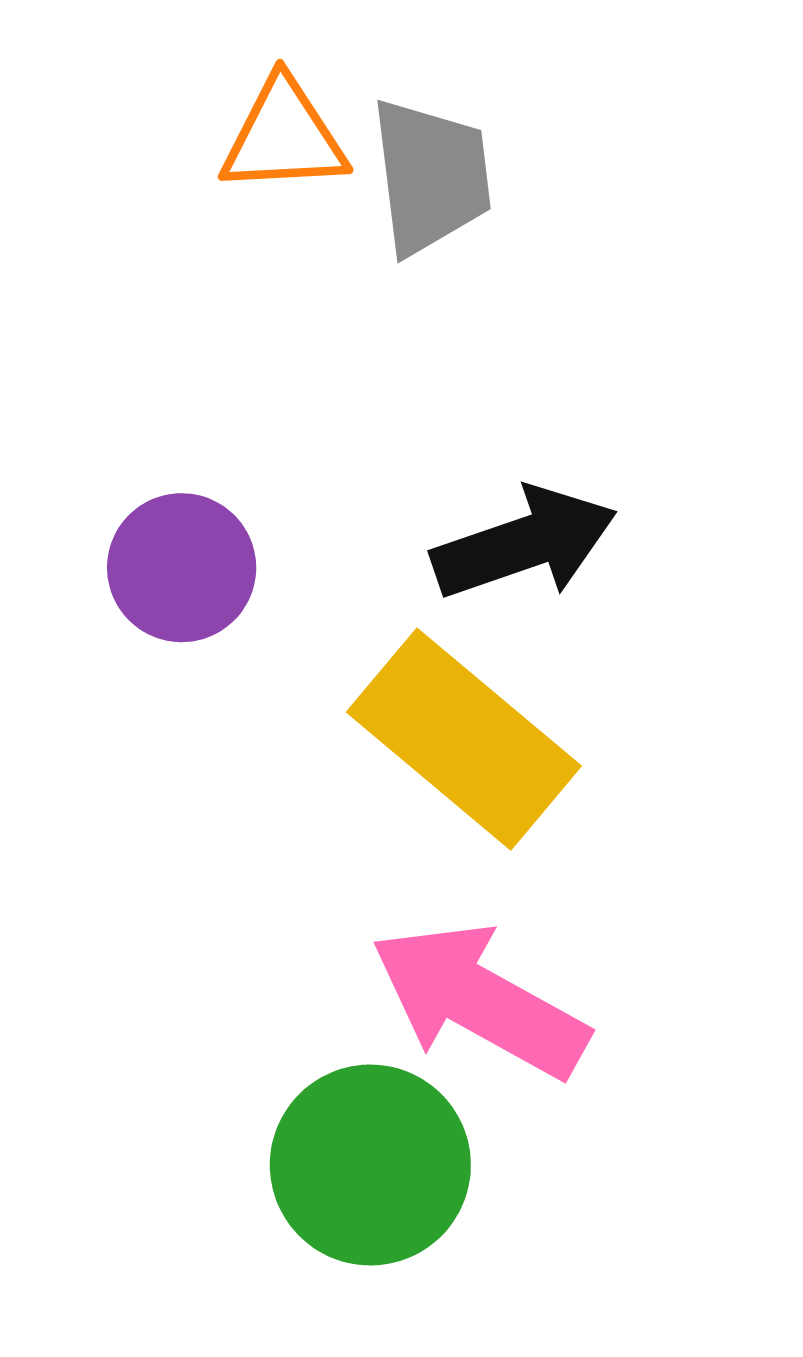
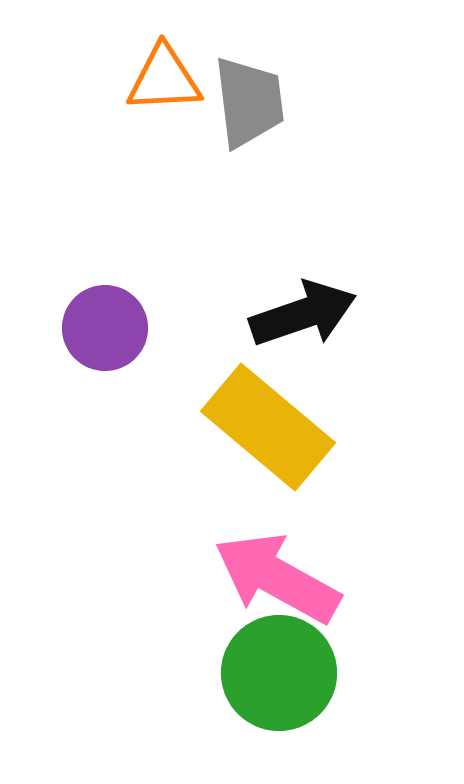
green circle: (370, 1165) -> (279, 673), moved

